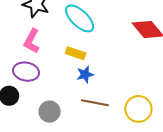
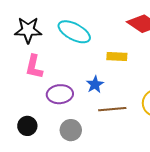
yellow rectangle: (76, 53) -> (117, 56), moved
purple ellipse: (26, 72) -> (60, 94), moved

